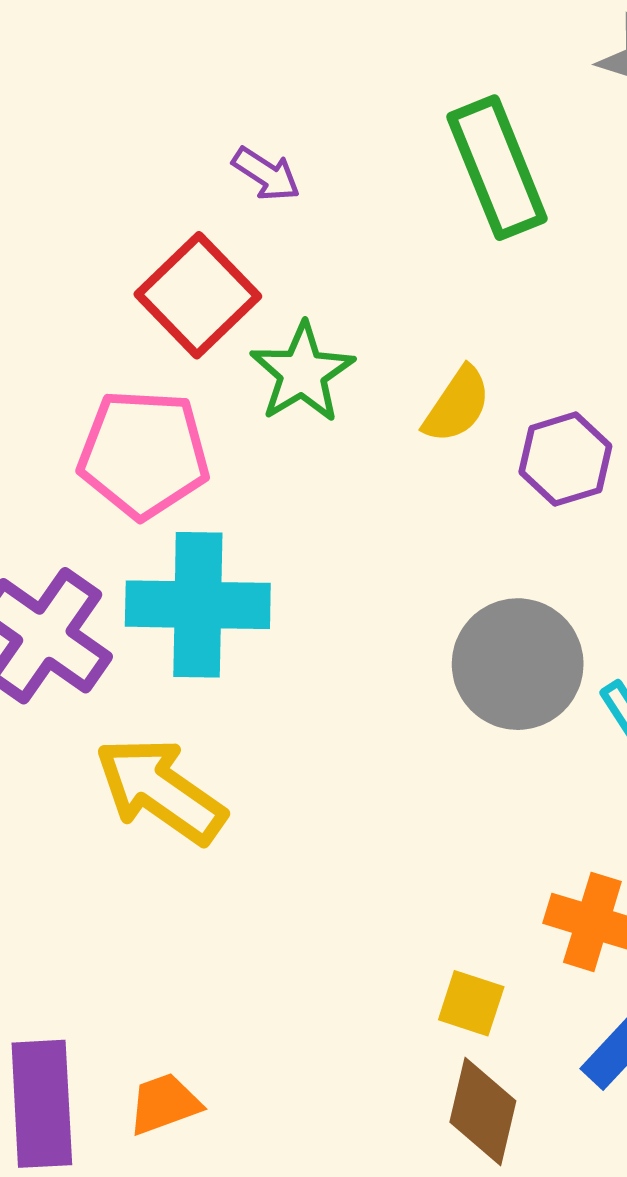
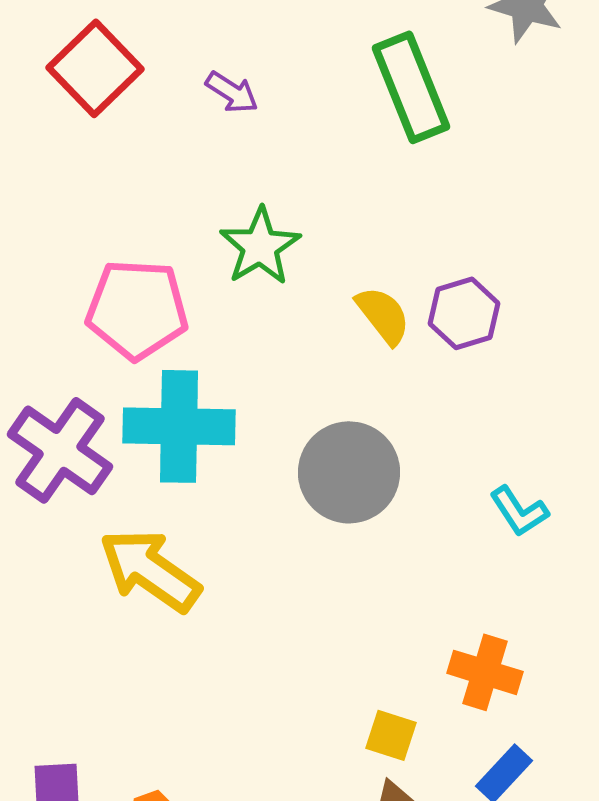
red square: (198, 295) -> (95, 68), moved
yellow semicircle: (457, 405) -> (383, 315), moved, turned -72
gray circle: (518, 664) -> (349, 472), moved

